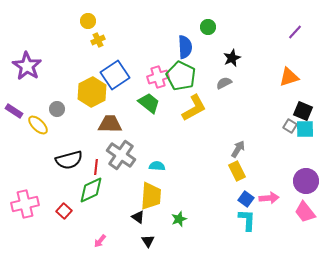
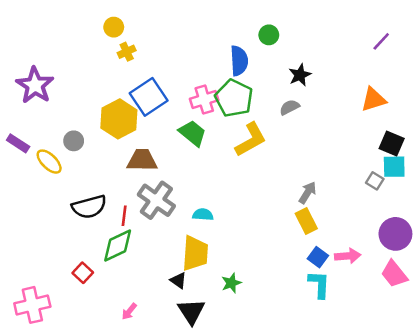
gray square: (290, 126) -> (375, 181), moved
pink cross: (25, 204) -> (32, 305), moved
black triangle: (148, 241) -> (191, 311), size x1.6

